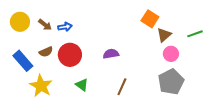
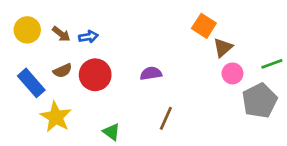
green line: (195, 34) -> (272, 64), moved
gray pentagon: (171, 82) -> (260, 101), moved
green triangle: (82, 85) -> (111, 132), moved

